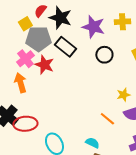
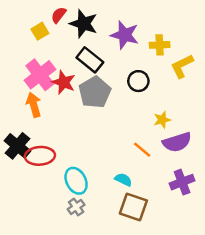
yellow cross: (122, 22) -> (160, 45), moved
gray pentagon: (38, 39) -> (95, 92), moved, turned -30
black circle: (104, 55) -> (138, 81), moved
pink cross: (25, 59) -> (40, 75), size x1.4

